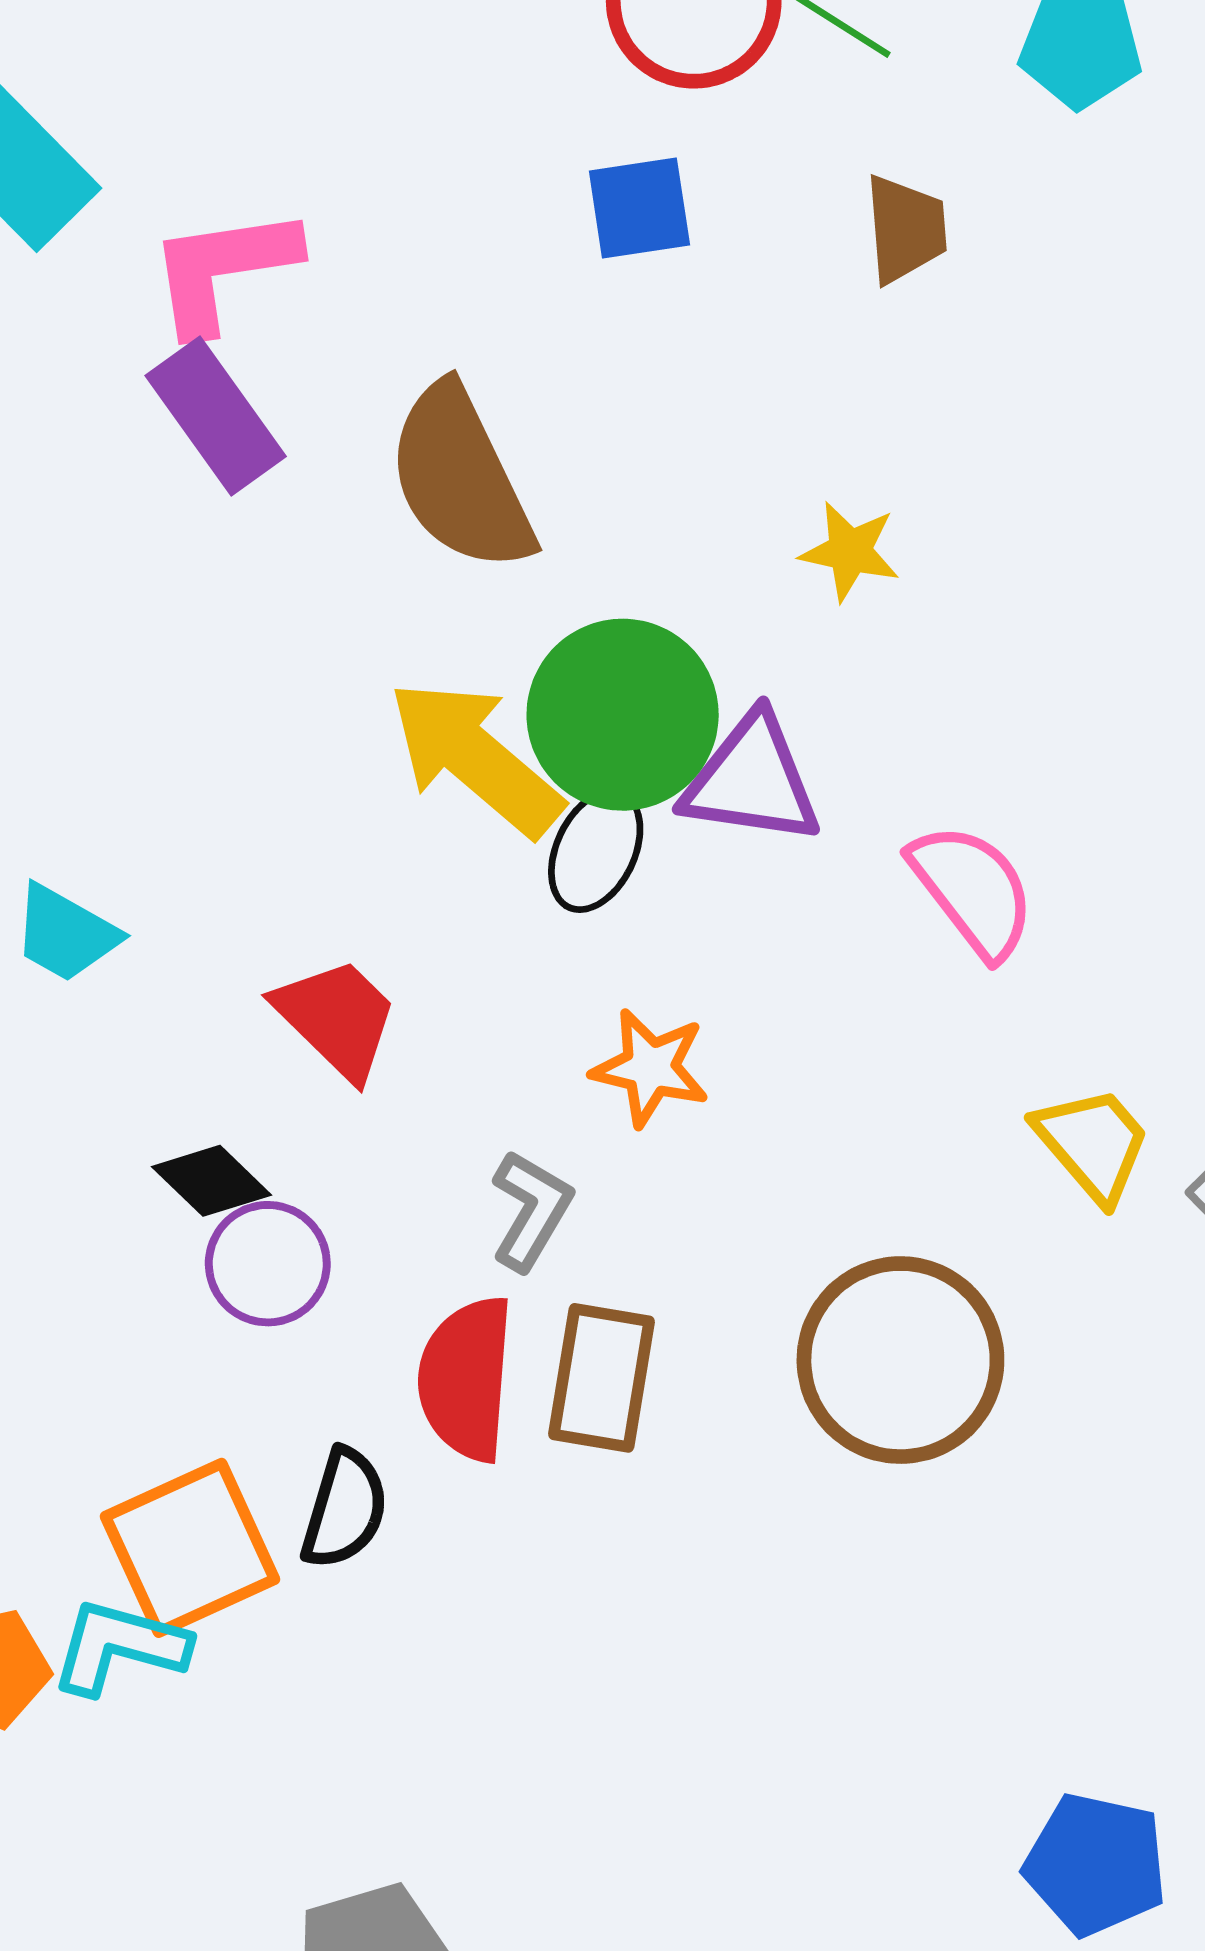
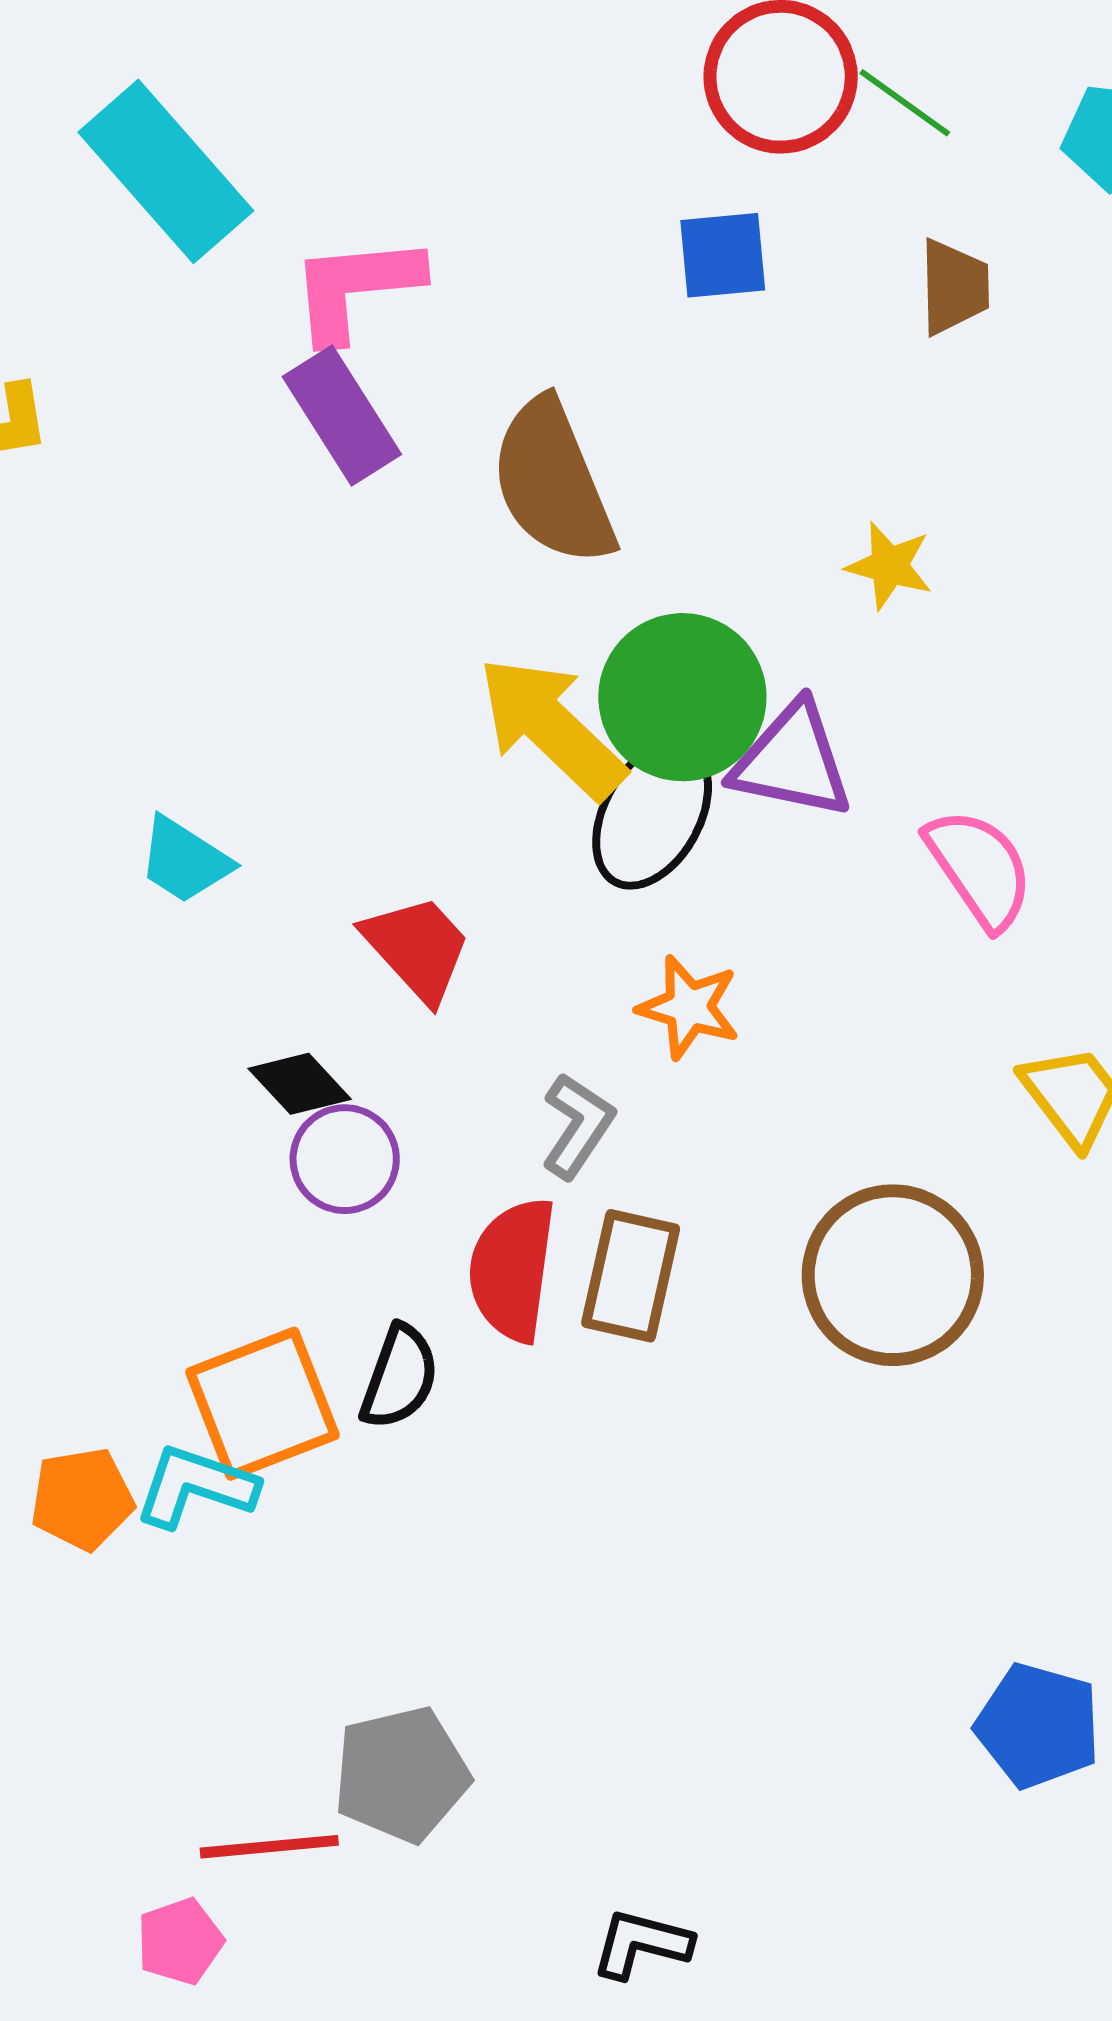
black ellipse: (596, 850) -> (652, 814), size x1.4

